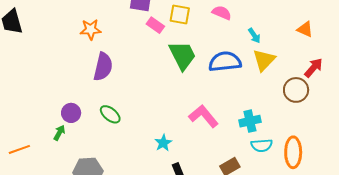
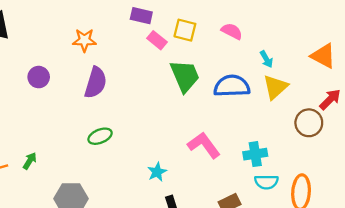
orange triangle: (305, 29) -> (323, 56), size x1.4
purple circle: (71, 113) -> (39, 77), moved
green ellipse: (110, 114) -> (100, 136), turned -65
green arrow: (59, 133) -> (30, 161), moved

